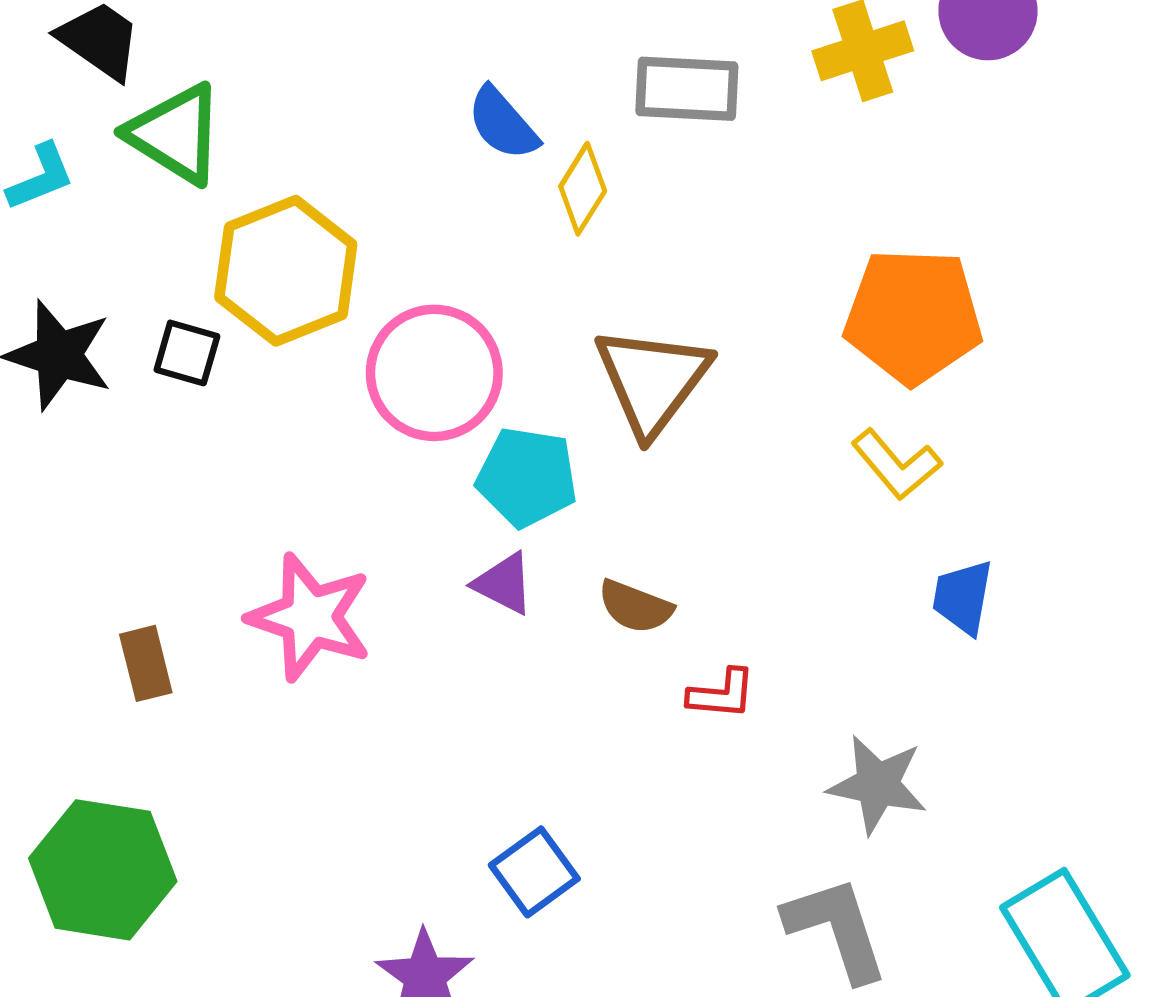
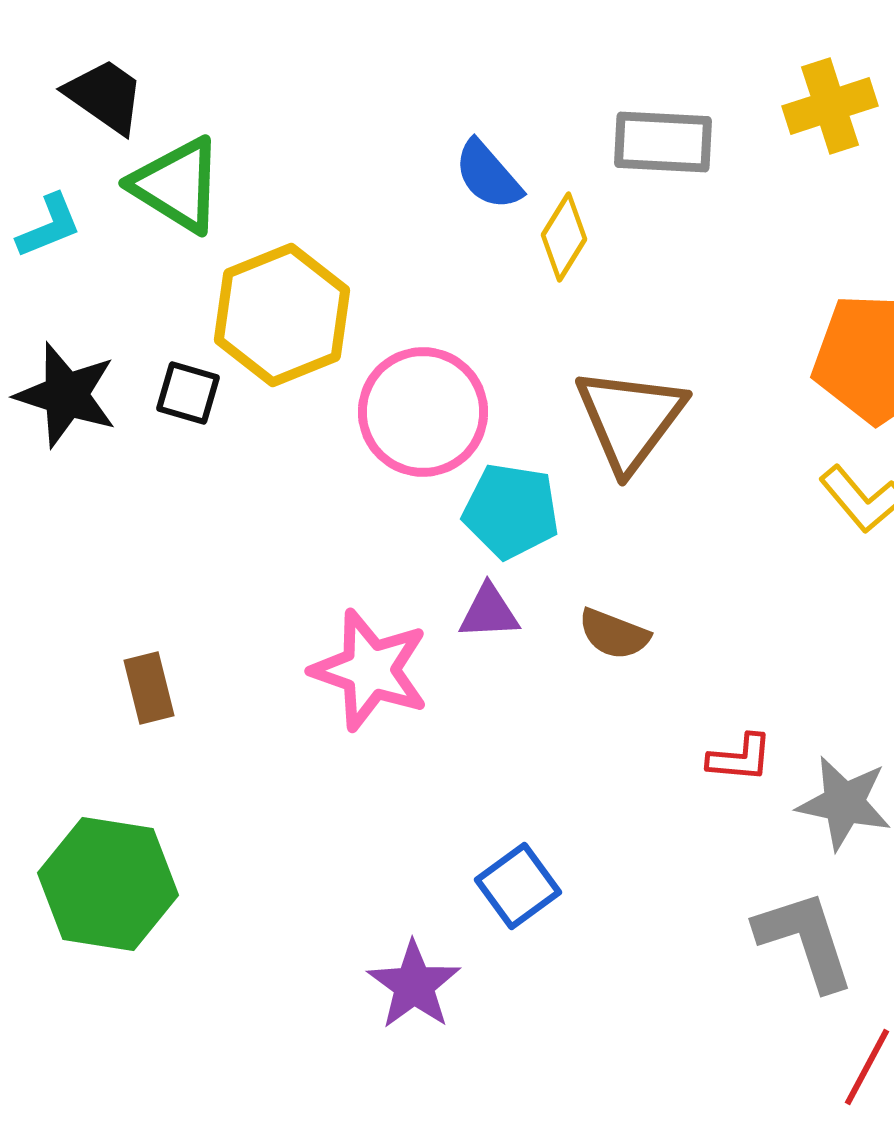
purple triangle: (504, 583) -> (489, 612), turned -30
pink star: (310, 617) -> (370, 670), moved
red L-shape: (722, 694) -> (740, 758), moved

